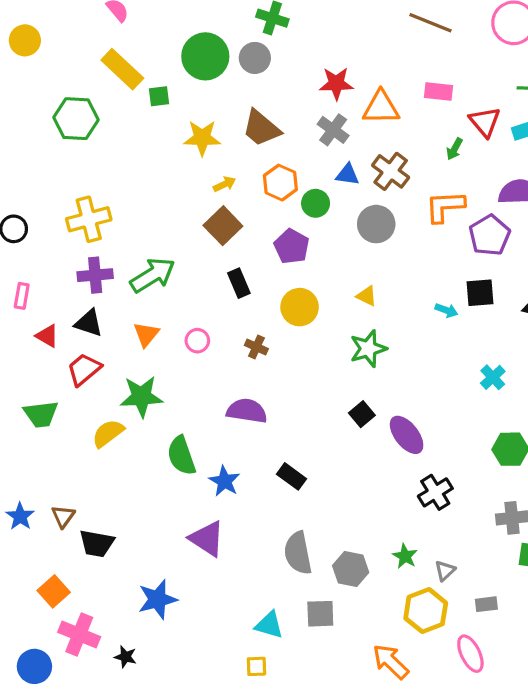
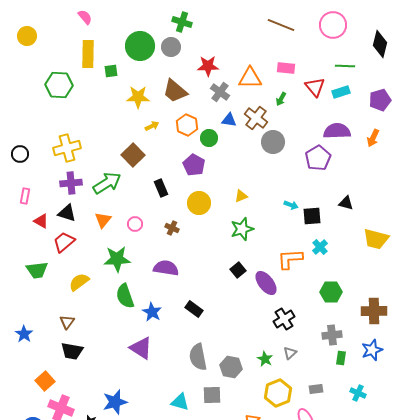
yellow rectangle: (122, 69) -> (88, 54), turned 48
red star: (336, 84) -> (208, 66), moved
green arrow: (454, 149) -> (281, 99), moved
orange L-shape: (445, 206) -> (290, 259), moved
gray circle: (376, 224) -> (273, 142), moved
brown square: (223, 226) -> (133, 155), moved
black square: (480, 293) -> (312, 216), moved
yellow triangle: (367, 296) -> (241, 196), turned -48
green star: (141, 397) -> (117, 259), moved
brown triangle: (63, 516) -> (67, 322), moved
gray triangle: (445, 571) -> (290, 353), moved
blue star: (157, 599) -> (115, 402), moved

